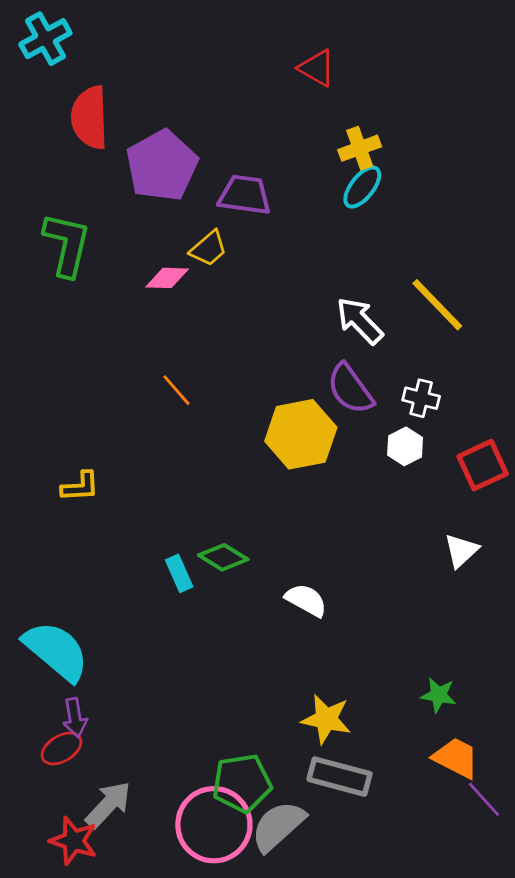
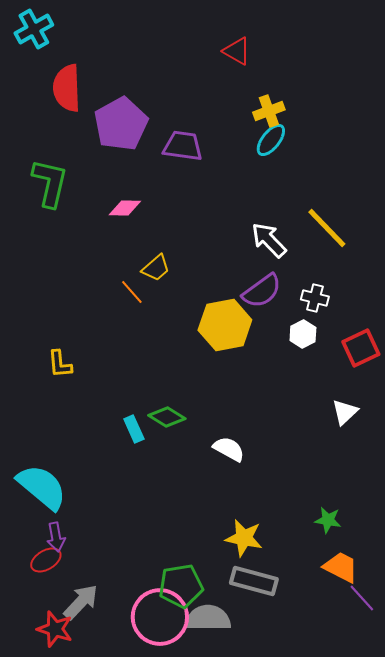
yellow trapezoid: (209, 248) -> (156, 268), moved
purple semicircle: (350, 389) -> (262, 291), turned -90
yellow L-shape: (80, 486) -> (60, 364), turned 88
gray semicircle: (278, 826) -> (208, 618), turned 42

